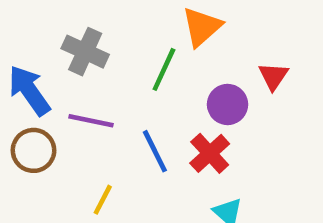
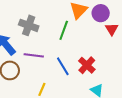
purple circle: (228, 104) -> (101, 13), moved

